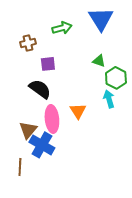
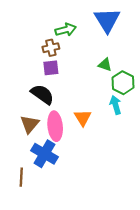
brown cross: (28, 43) -> (51, 48), moved
brown triangle: (28, 130) -> (30, 124), moved

